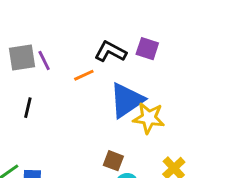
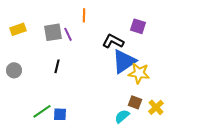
black L-shape: (110, 52) -> (113, 41), moved
orange line: (84, 75) -> (84, 15), moved, turned -64
brown square: (113, 161) -> (135, 102), moved

